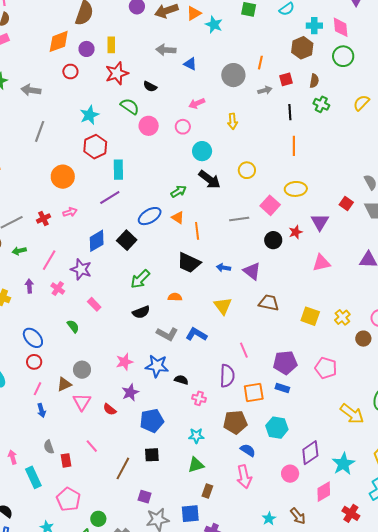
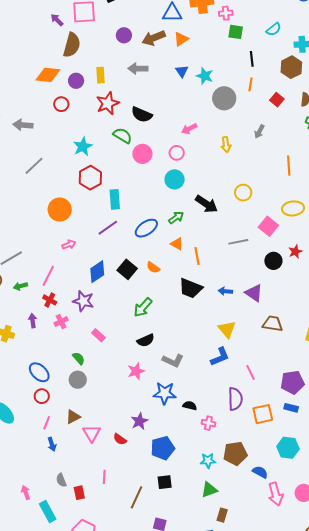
cyan star: (214, 25) -> (205, 76), moved
orange diamond: (59, 41) -> (48, 75), turned 30
gray arrow: (166, 50) -> (138, 69), moved
blue triangle: (190, 64) -> (182, 71), moved, turned 32
red square: (286, 79) -> (277, 100), turned -32
black semicircle: (150, 86) -> (142, 115), size x1.5
gray arrow: (265, 90) -> (259, 132), moved, turned 136
black line: (290, 112) -> (252, 59), moved
gray line: (40, 131) -> (34, 166), turned 30
cyan circle: (202, 151) -> (175, 179), moved
blue ellipse: (150, 216) -> (146, 228), moved
red cross: (43, 218) -> (50, 300), moved, turned -32
pink line: (49, 260) -> (48, 276), moved
pink cross: (58, 288) -> (61, 322), turned 32
orange semicircle: (175, 297) -> (153, 267), moved, turned -144
blue L-shape: (196, 334) -> (220, 357), moved, turned 130
pink star: (124, 362) -> (136, 371), moved
gray circle: (82, 370) -> (78, 380), moved
brown pentagon: (235, 422) -> (235, 454), moved
pink line: (92, 446) -> (104, 477), turned 48
pink arrow: (244, 477) -> (276, 494), moved

